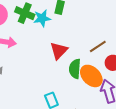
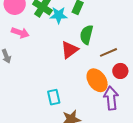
green semicircle: (75, 69) -> (86, 35), moved

